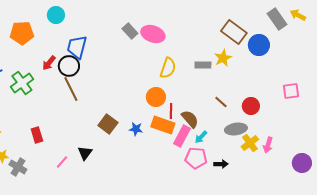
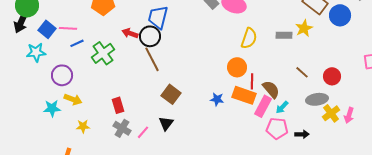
red arrow: (49, 63) -> (130, 33), turned 70
brown square: (108, 124) -> (171, 94), moved
gray cross: (18, 167) -> (122, 128), moved

